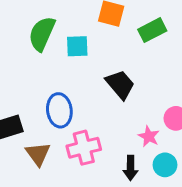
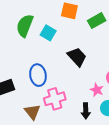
cyan square: (77, 46) -> (48, 33), turned 35
brown triangle: (38, 154) -> (32, 112), moved

